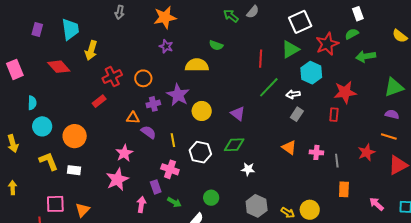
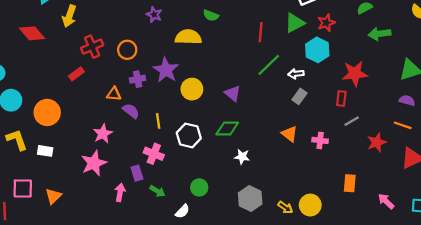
red star: (327, 44) -> (326, 23), moved, size x0.7
gray line: (337, 161) -> (352, 121), moved, turned 64

